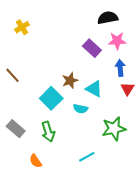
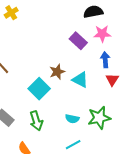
yellow cross: (22, 27) -> (11, 13), moved
cyan semicircle: (80, 109) -> (72, 119), moved

